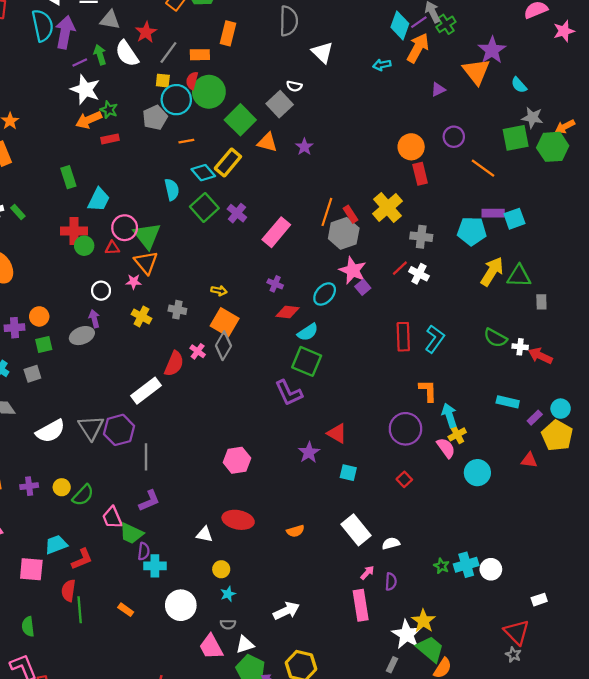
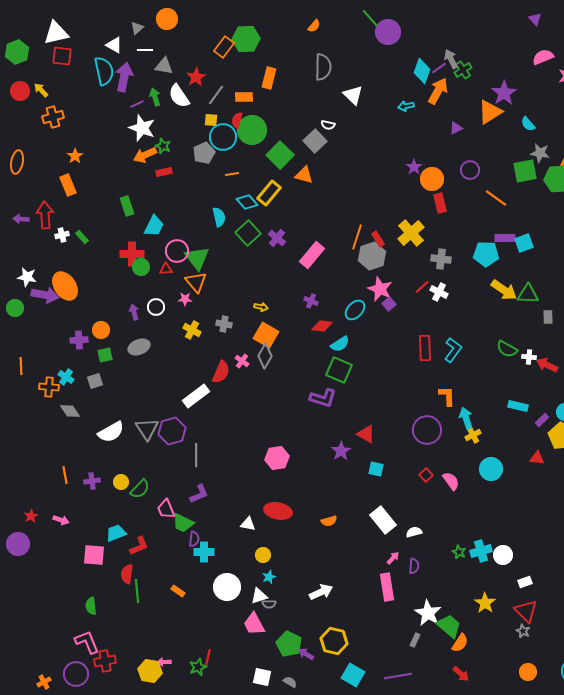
orange triangle: (476, 72) -> (490, 112), turned 36
purple star: (304, 147) -> (414, 167), moved
yellow arrow: (492, 272) -> (504, 290), turned 92
purple arrow: (94, 319) -> (134, 312), moved
purple L-shape: (289, 393) -> (323, 398), turned -48
pink semicircle: (446, 448) -> (451, 481), moved
white rectangle: (539, 600) -> (525, 582), moved
yellow star: (423, 621) -> (485, 603), moved
white triangle: (245, 645) -> (259, 596), moved

